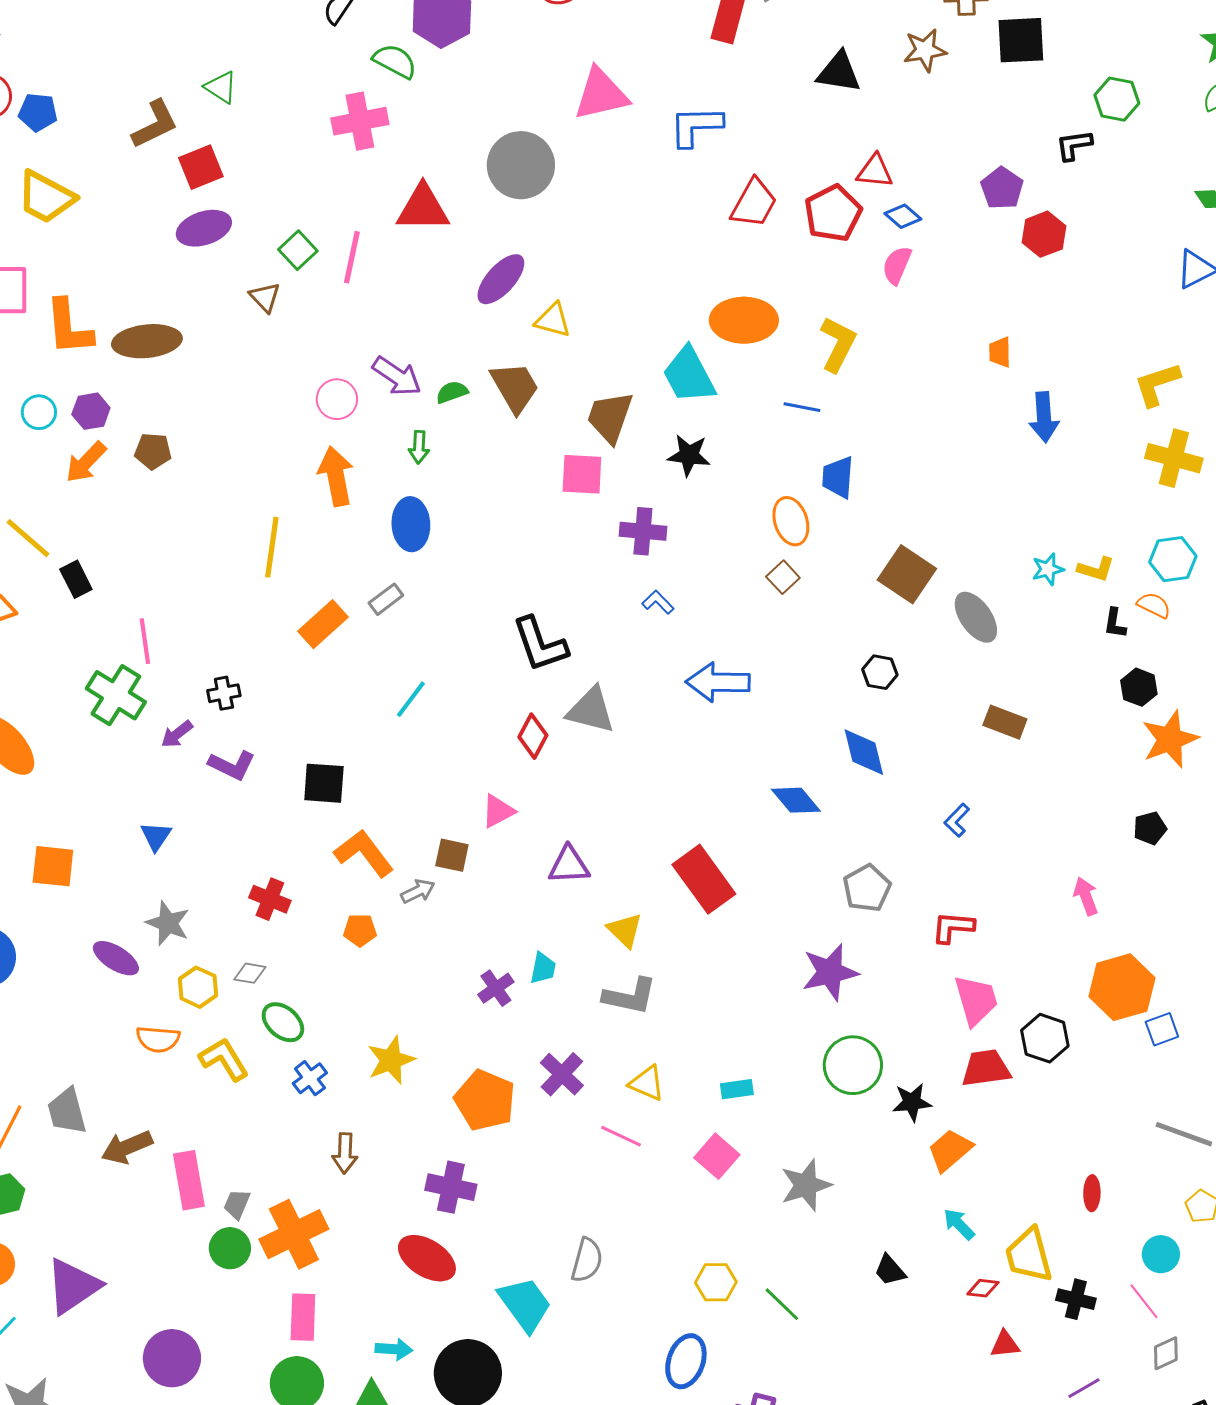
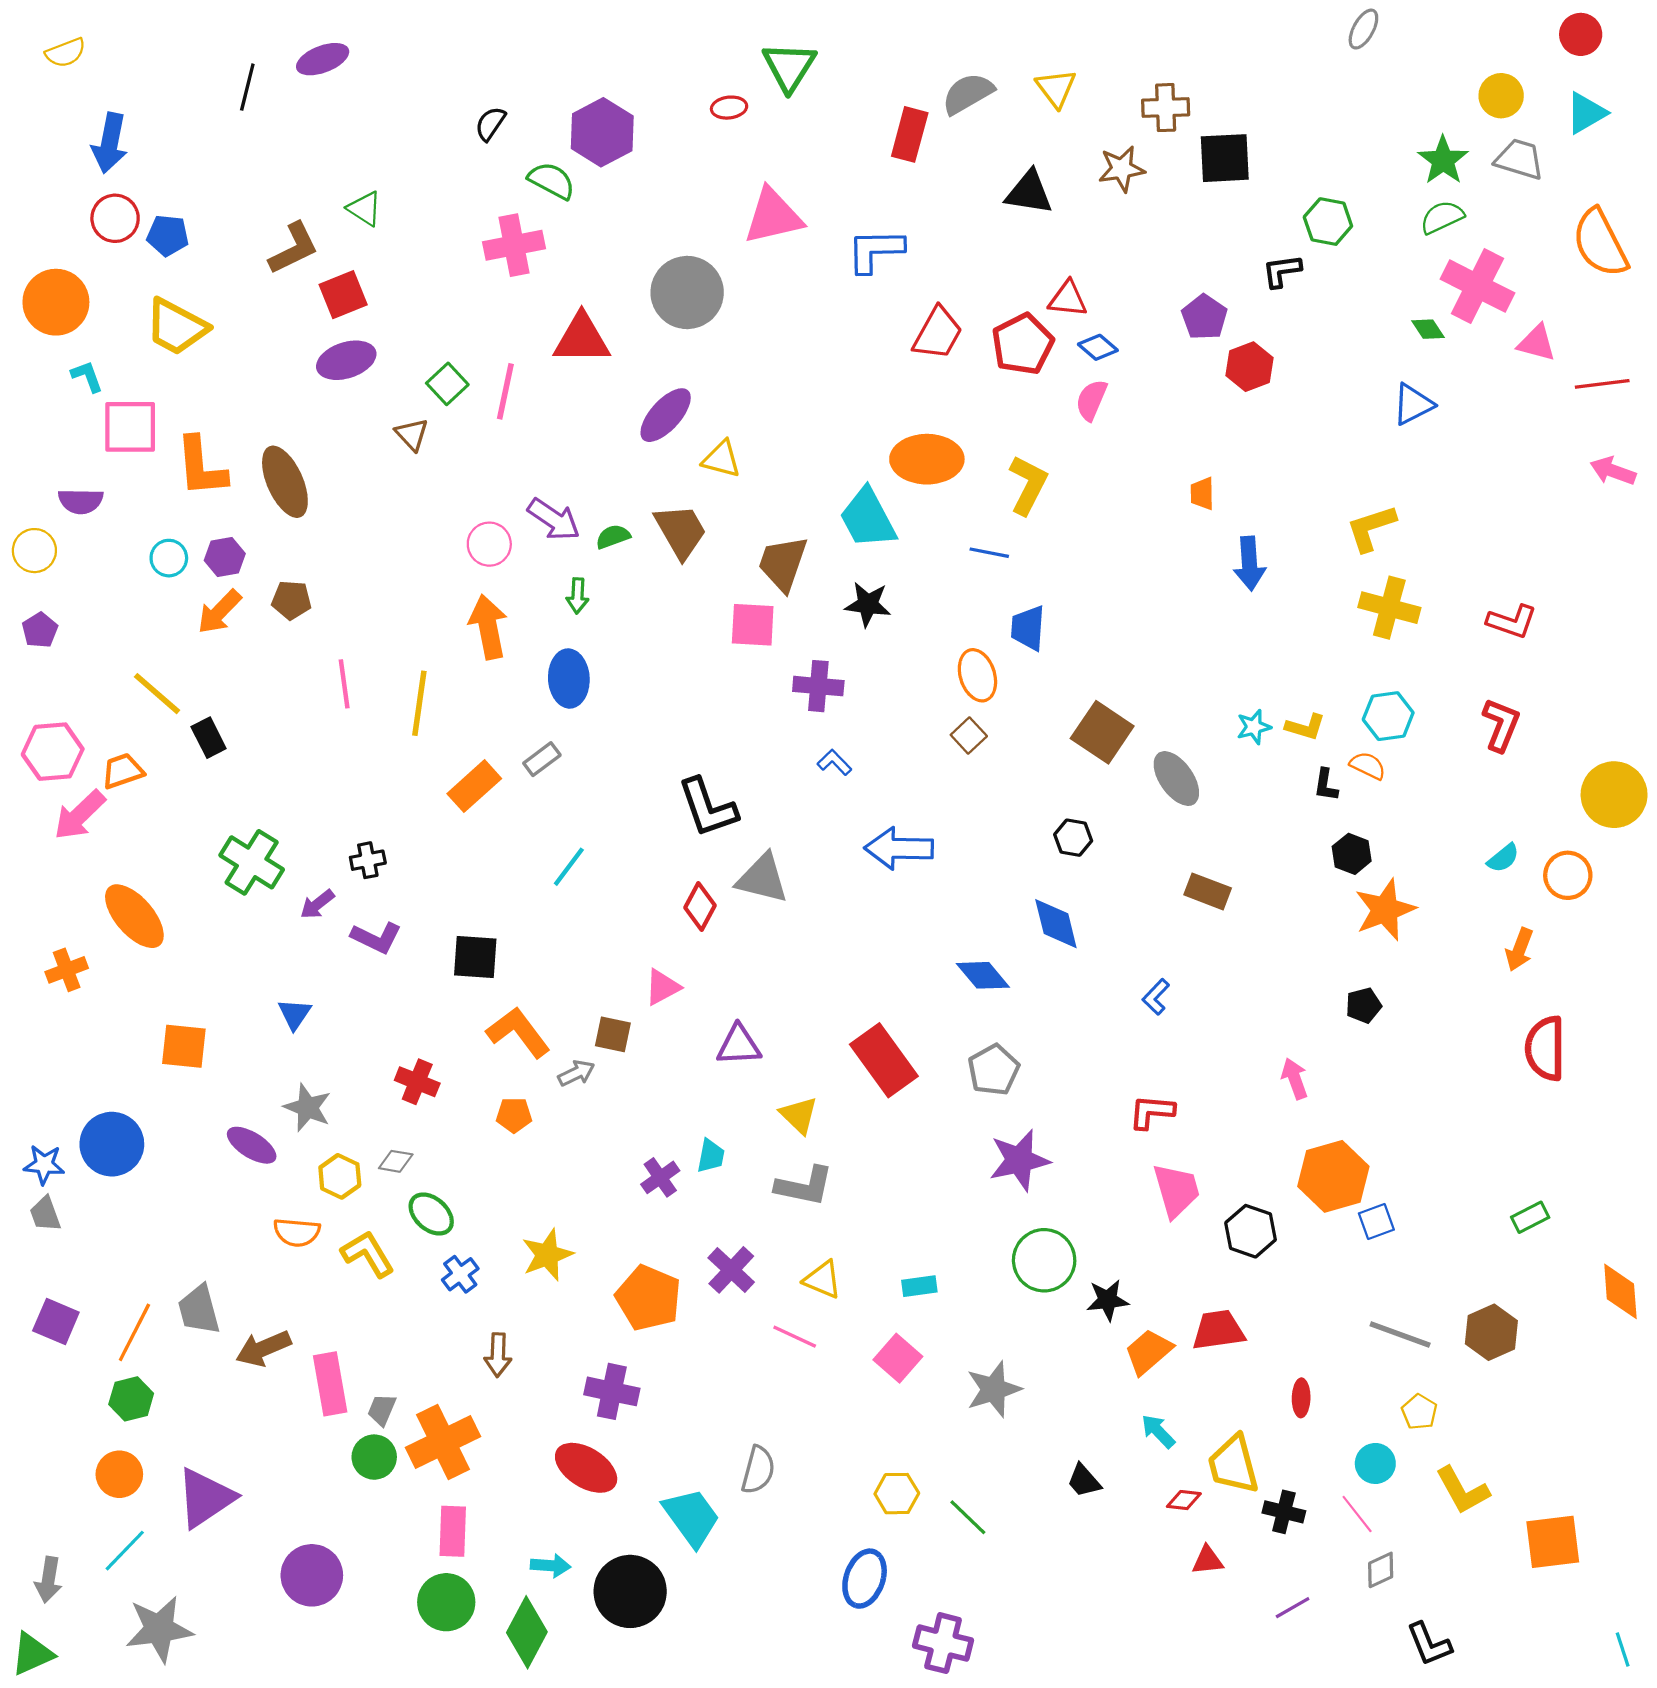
brown ellipse: (147, 341) -> (285, 482), turned 72
pink line: (145, 641) -> (344, 684), moved
gray pentagon: (867, 888) -> (994, 1070), moved
red trapezoid: (986, 1068) -> (1218, 1330), moved

